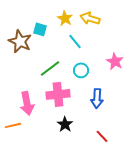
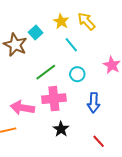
yellow arrow: (90, 18) -> (86, 21), turned 30
cyan square: (40, 29) -> (36, 33), turned 32
pink arrow: (27, 103) -> (22, 108), turned 110

